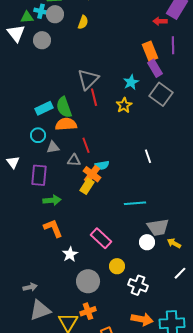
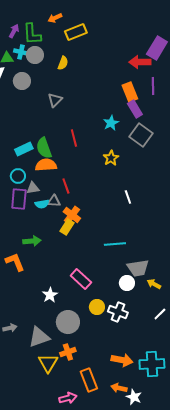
red arrow: (160, 21) -> (140, 62), size x1.5
gray triangle: (88, 79) -> (55, 100), moved, size x0.7
yellow star: (124, 105) -> (111, 158), moved
cyan semicircle: (102, 165) -> (42, 204), moved
purple rectangle: (39, 175) -> (19, 199), moved
orange L-shape: (53, 228) -> (15, 262), moved
white cross: (138, 285) -> (118, 312), moved
gray triangle: (40, 310) -> (39, 337), moved

